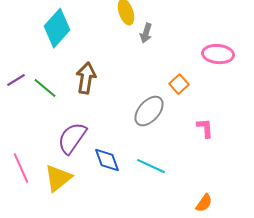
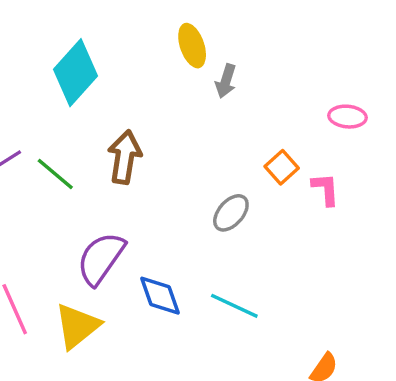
pink ellipse: (218, 54) -> (348, 117), size x0.7
gray ellipse: (149, 111) -> (231, 213), size x0.7
pink L-shape: (205, 128) -> (326, 189), moved

